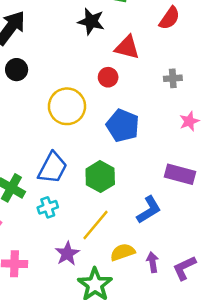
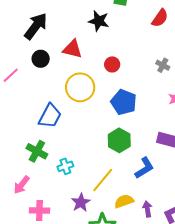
red triangle: (127, 47) -> (73, 49), moved
gray cross: (173, 78) -> (163, 65), turned 32
blue trapezoid: (52, 168) -> (50, 116), moved
green hexagon: (100, 177) -> (119, 140), moved

